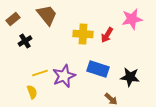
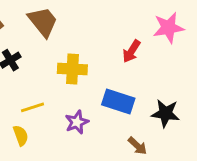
yellow cross: (83, 34) -> (72, 69), moved
purple star: (64, 76) -> (77, 122), moved, size x0.7

